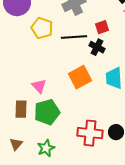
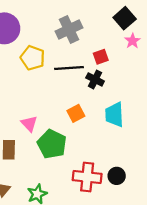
orange square: (80, 77) -> (76, 113), size x0.7
green pentagon: (47, 112) -> (52, 144), moved, turned -30

